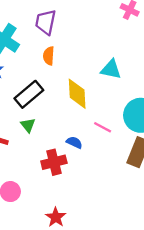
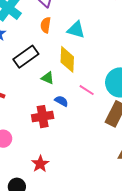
cyan triangle: (111, 69) -> (76, 30), moved
green triangle: (28, 125) -> (48, 78), moved, turned -32

